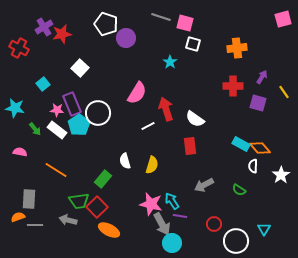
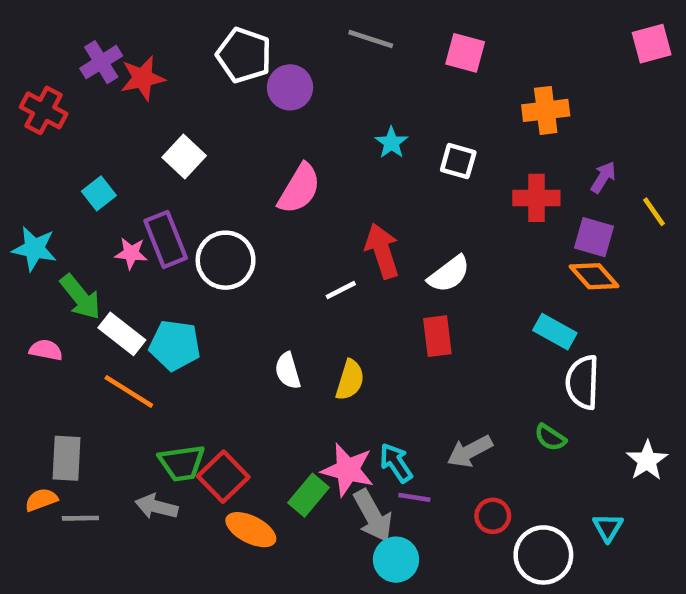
pink square: (185, 23) -> (465, 53), moved
white square: (193, 44) -> (458, 161), moved
pink semicircle: (137, 93) -> (299, 189), moved
white semicircle: (195, 119) -> (449, 274), turned -72
cyan pentagon: (79, 125) -> (175, 345), moved, turned -30
green arrow: (35, 129) -> (80, 297), size x1.5
white rectangle: (57, 130) -> (122, 334), moved
orange diamond: (260, 148) -> (594, 276), moved
white semicircle: (253, 166) -> (583, 382), size x1.6
white star: (281, 175) -> (647, 461), moved
green rectangle: (103, 179) -> (308, 495), moved
gray arrow: (204, 185) -> (470, 451), moved

